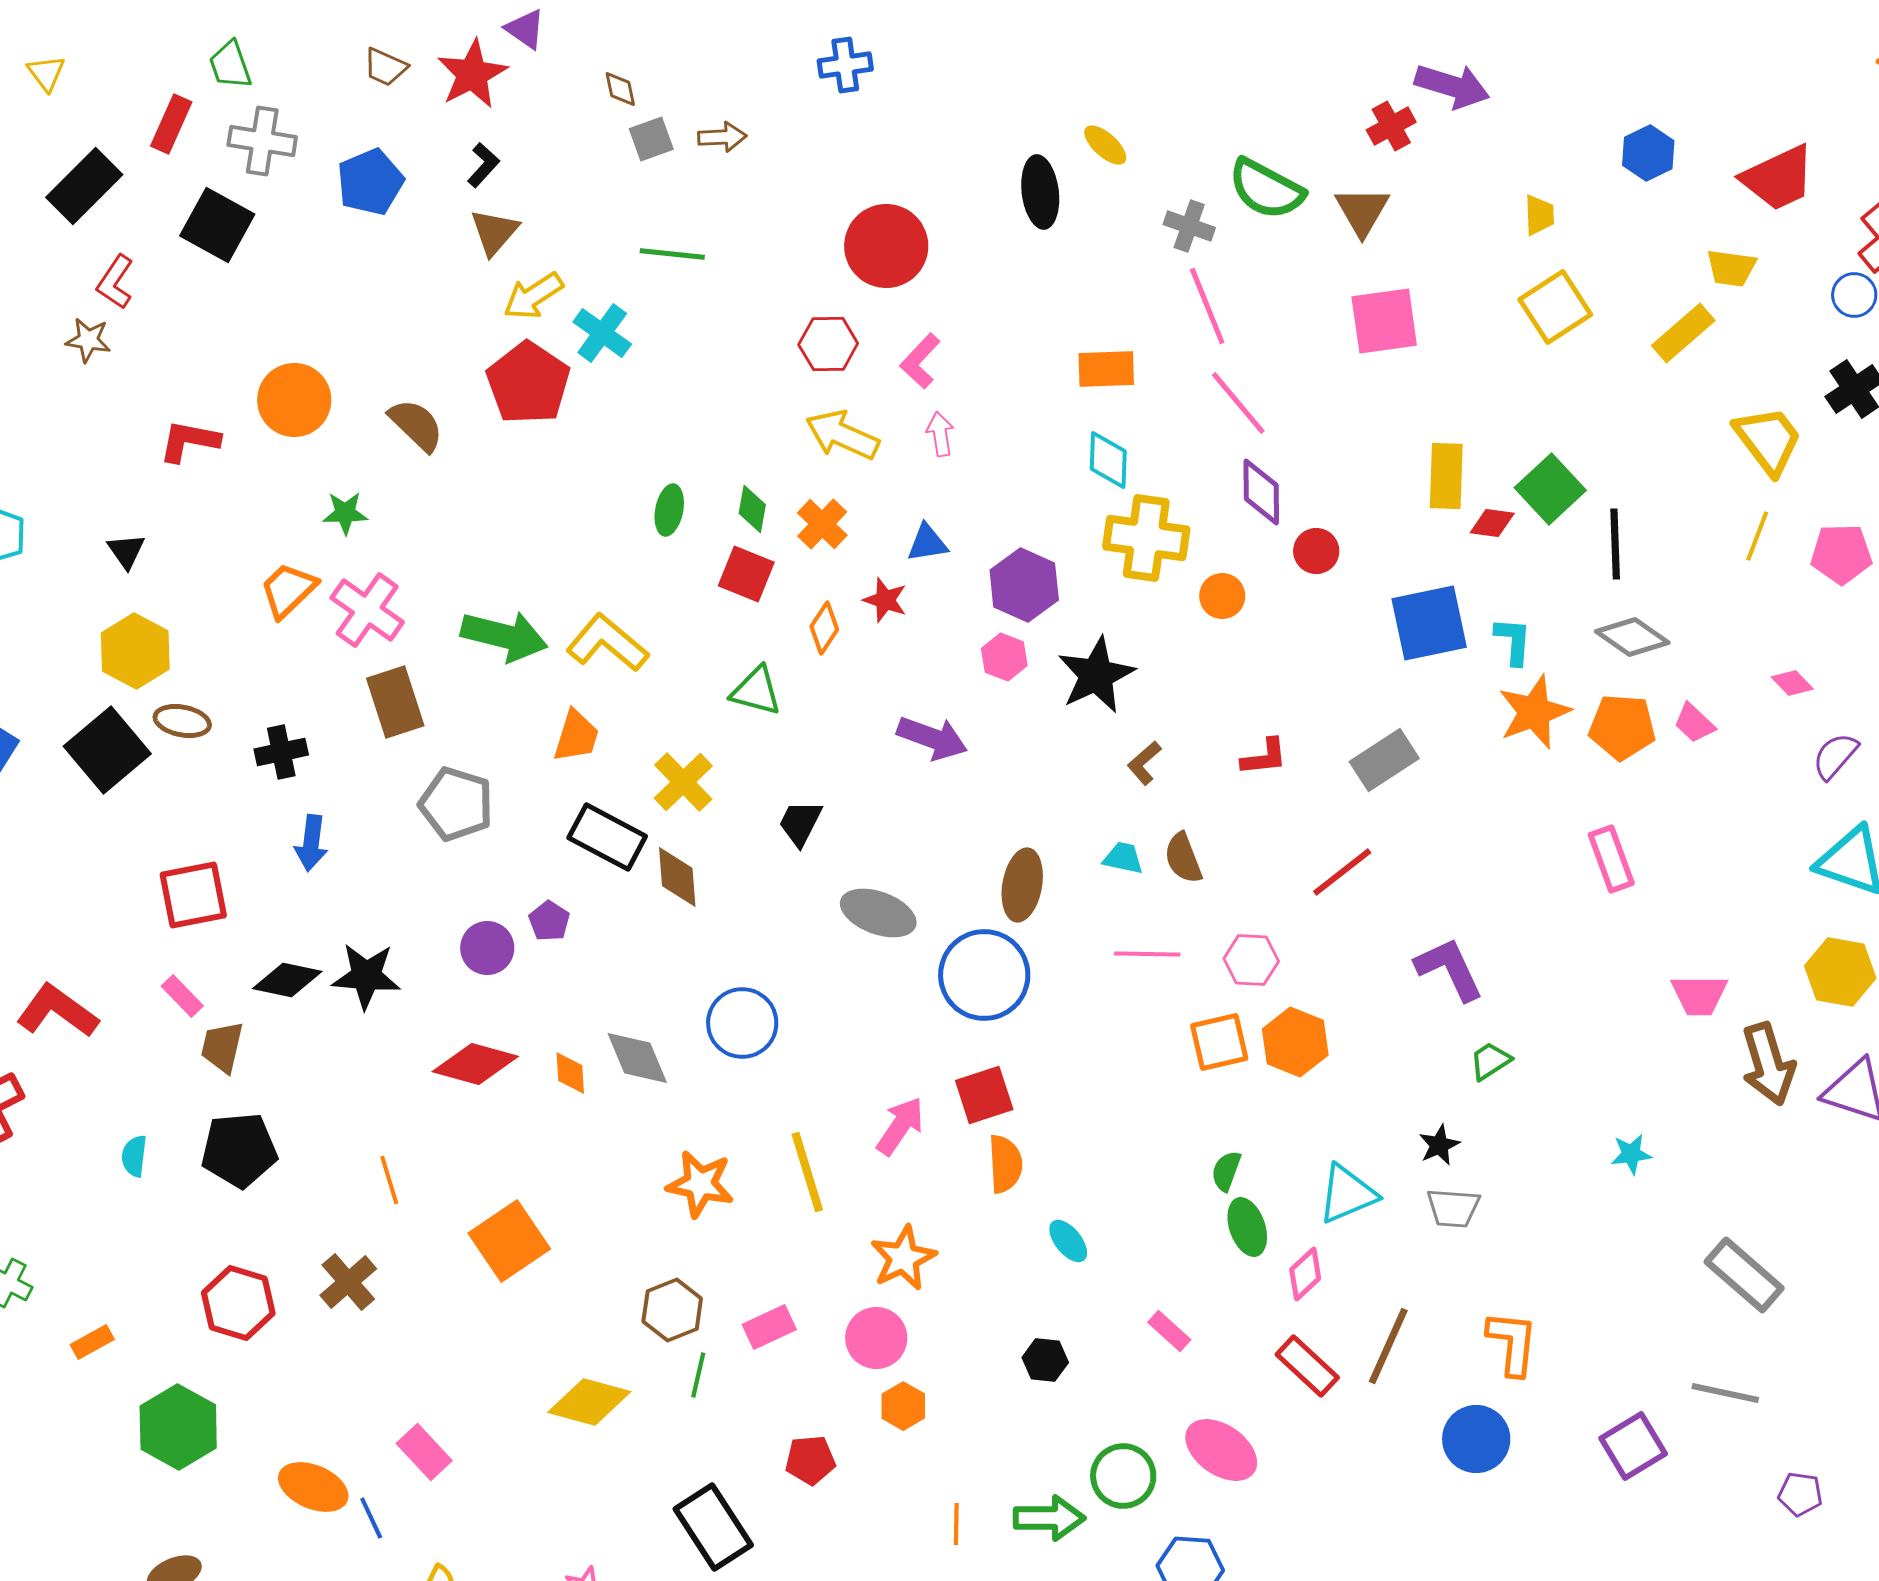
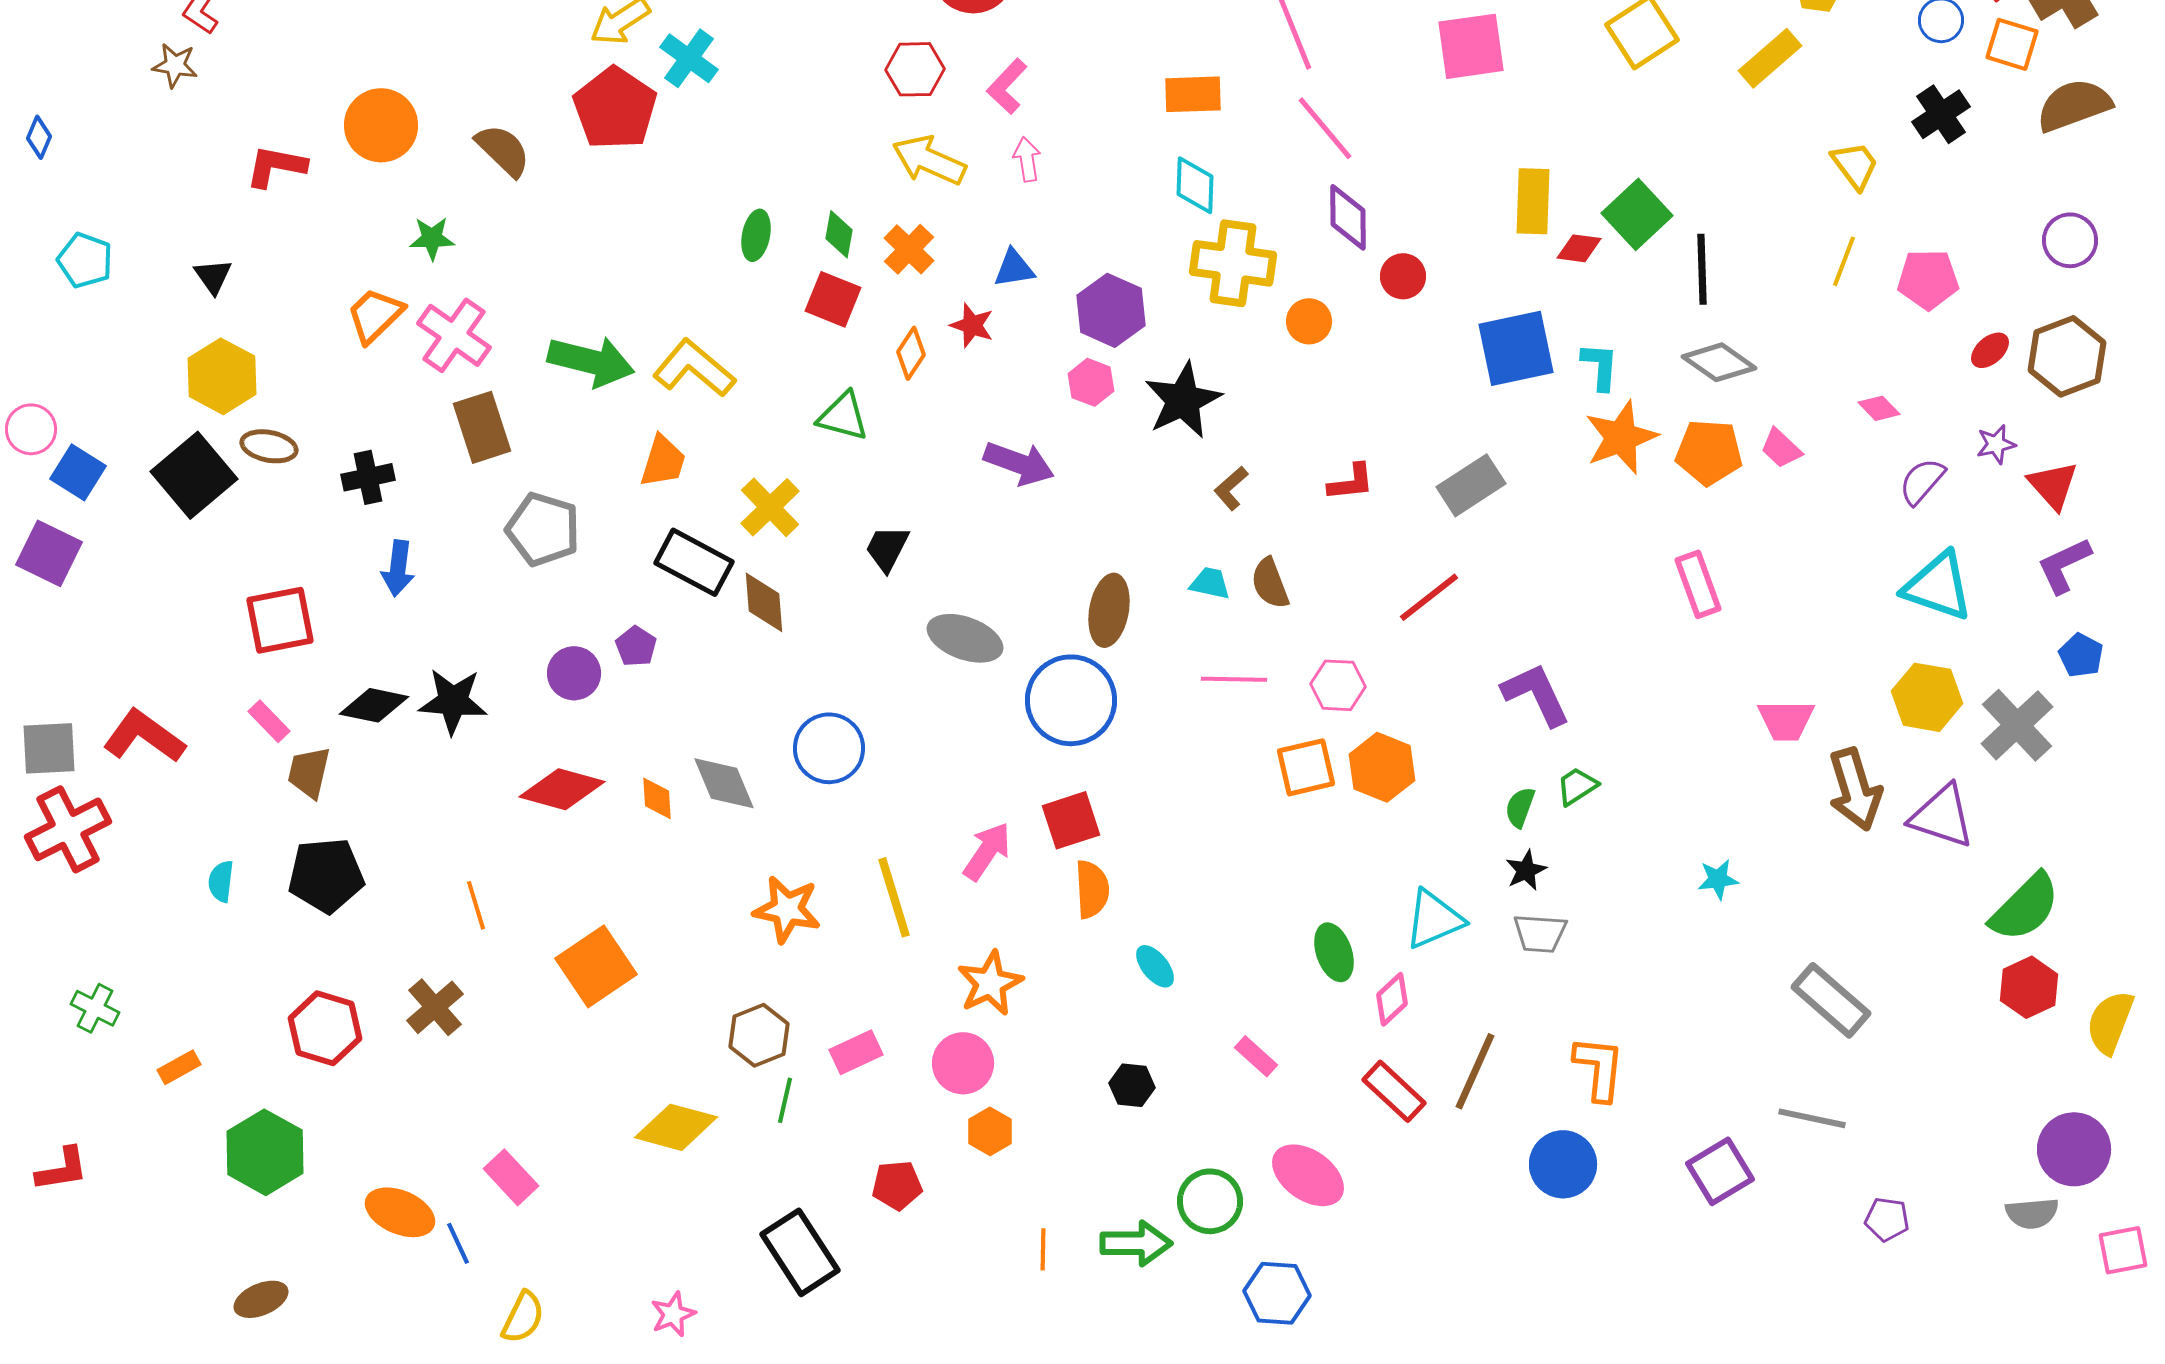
yellow trapezoid: (1768, 440) -> (1855, 165), size x0.7
green semicircle: (1226, 1171) -> (1520, 807), moved

